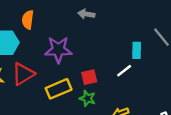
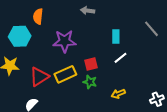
cyan rectangle: (137, 50) -> (116, 36), moved
red triangle: (23, 74) -> (39, 77), moved

